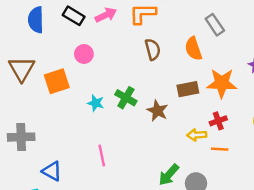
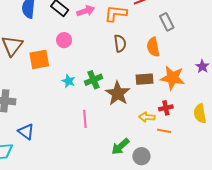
gray rectangle: (215, 25) -> (167, 22), moved
green cross: (126, 98) -> (93, 80), turned 30
brown star: (157, 111) -> (118, 93), size x1.4
pink line: (102, 156) -> (85, 119), moved

